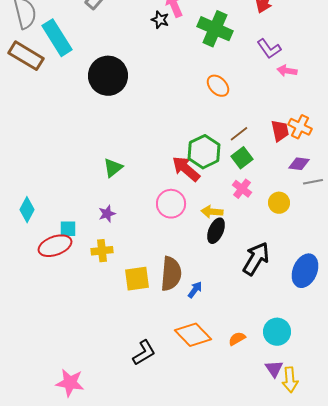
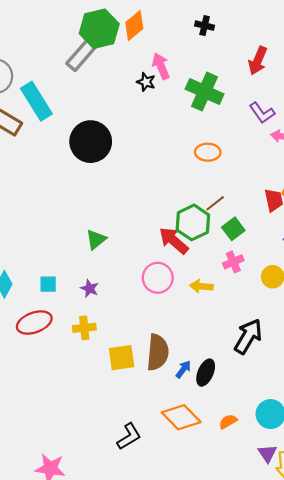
orange ellipse: (218, 86) -> (208, 152), turned -45
brown line: (239, 134) -> (215, 203), moved
pink cross: (242, 189) -> (233, 262), turned 30
purple star: (107, 214) -> (90, 288), turned -30
cyan square: (68, 229) -> (48, 284), moved
black ellipse: (216, 231) -> (206, 373), moved

